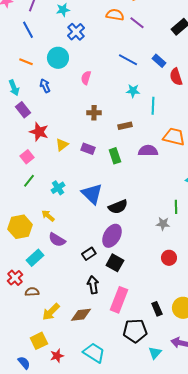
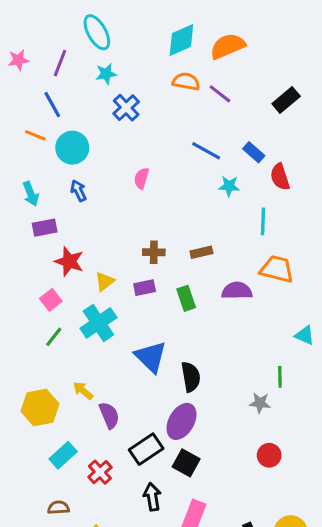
cyan circle: (58, 58) -> (72, 148), moved
orange line: (26, 62) -> (35, 135), moved
cyan star: (133, 91) -> (229, 186), moved
cyan line: (153, 106) -> (263, 221), moved
purple rectangle: (23, 110) -> (45, 228), turned -63
brown cross: (94, 113) -> (154, 252), moved
purple rectangle: (88, 149) -> (145, 288), turned -32
cyan cross: (58, 188) -> (98, 323), moved, size x1.6
black semicircle: (118, 207) -> (191, 377), turned -78
purple semicircle: (57, 240) -> (109, 415), moved, turned -144
black rectangle: (89, 254) -> (146, 449), size x1.5
red cross: (15, 278) -> (100, 472), moved

